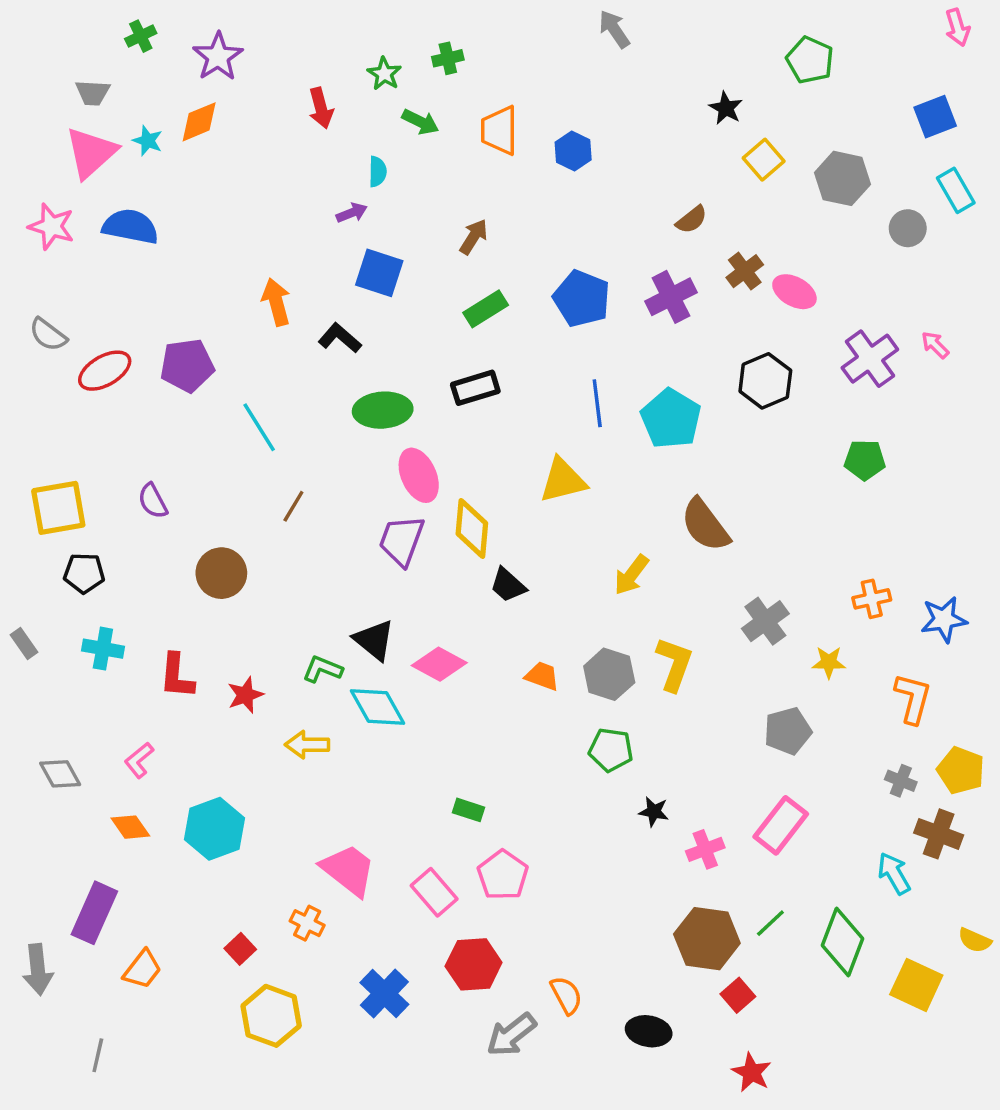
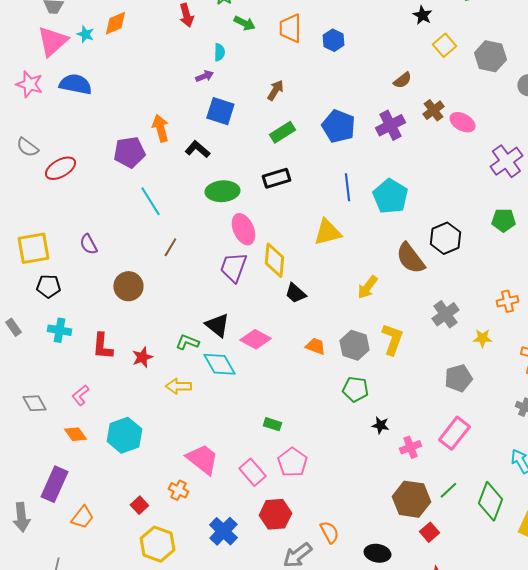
purple pentagon: (187, 365) -> (129, 152), moved
black hexagon: (765, 381) -> (445, 238), moved

